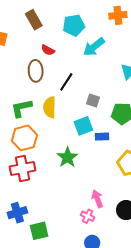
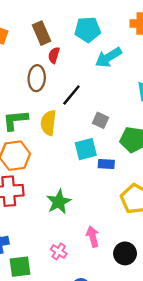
brown rectangle: (34, 20) -> (42, 33), moved
red semicircle: (48, 50) -> (54, 55), turned 72
green star: (67, 157) -> (59, 202), moved
pink cross: (88, 216) -> (59, 252), moved

